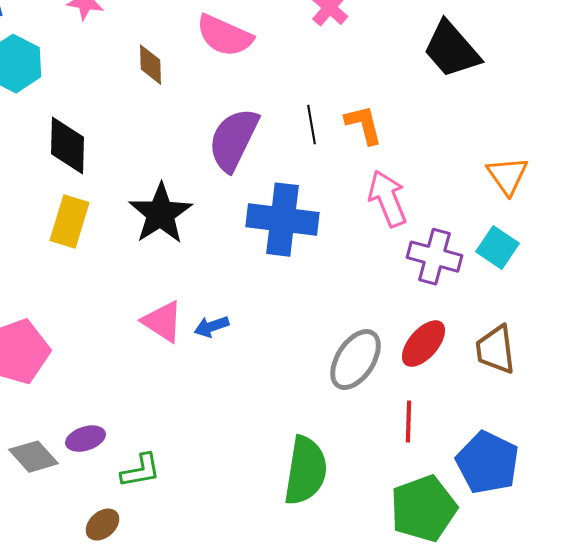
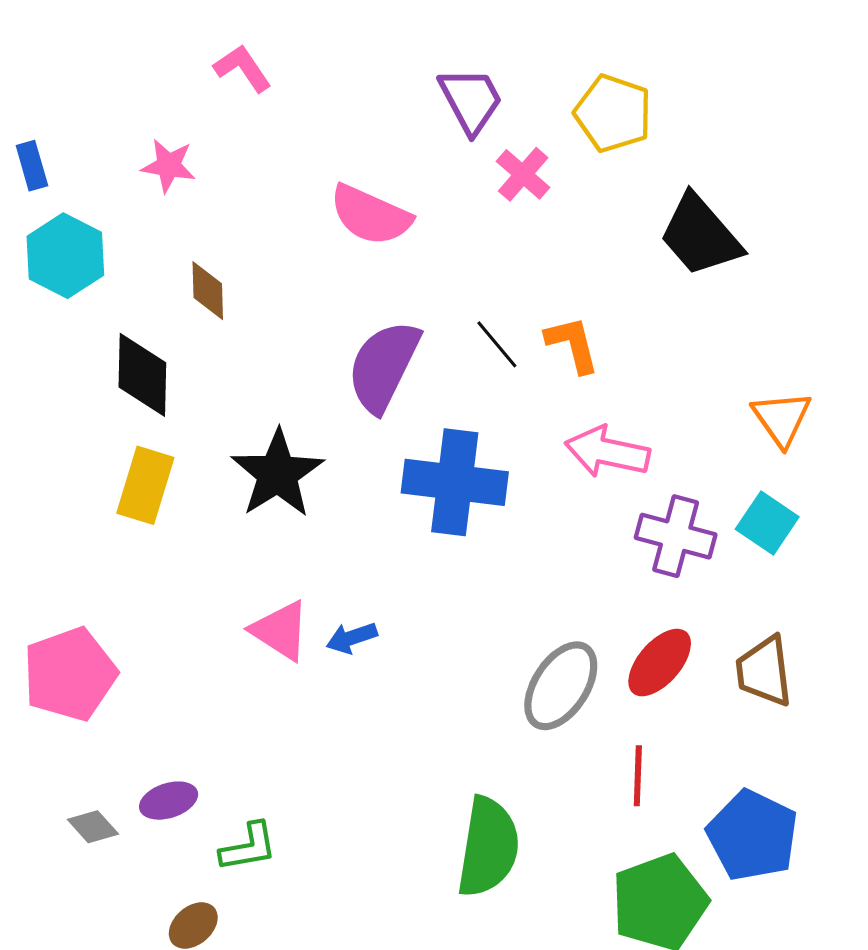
brown diamond: (150, 65) -> (208, 291), moved
black line: (312, 125) -> (497, 344), turned -30
pink arrow: (388, 199) -> (607, 452), turned -56
gray diamond: (34, 457) -> (93, 827), size x0.7

